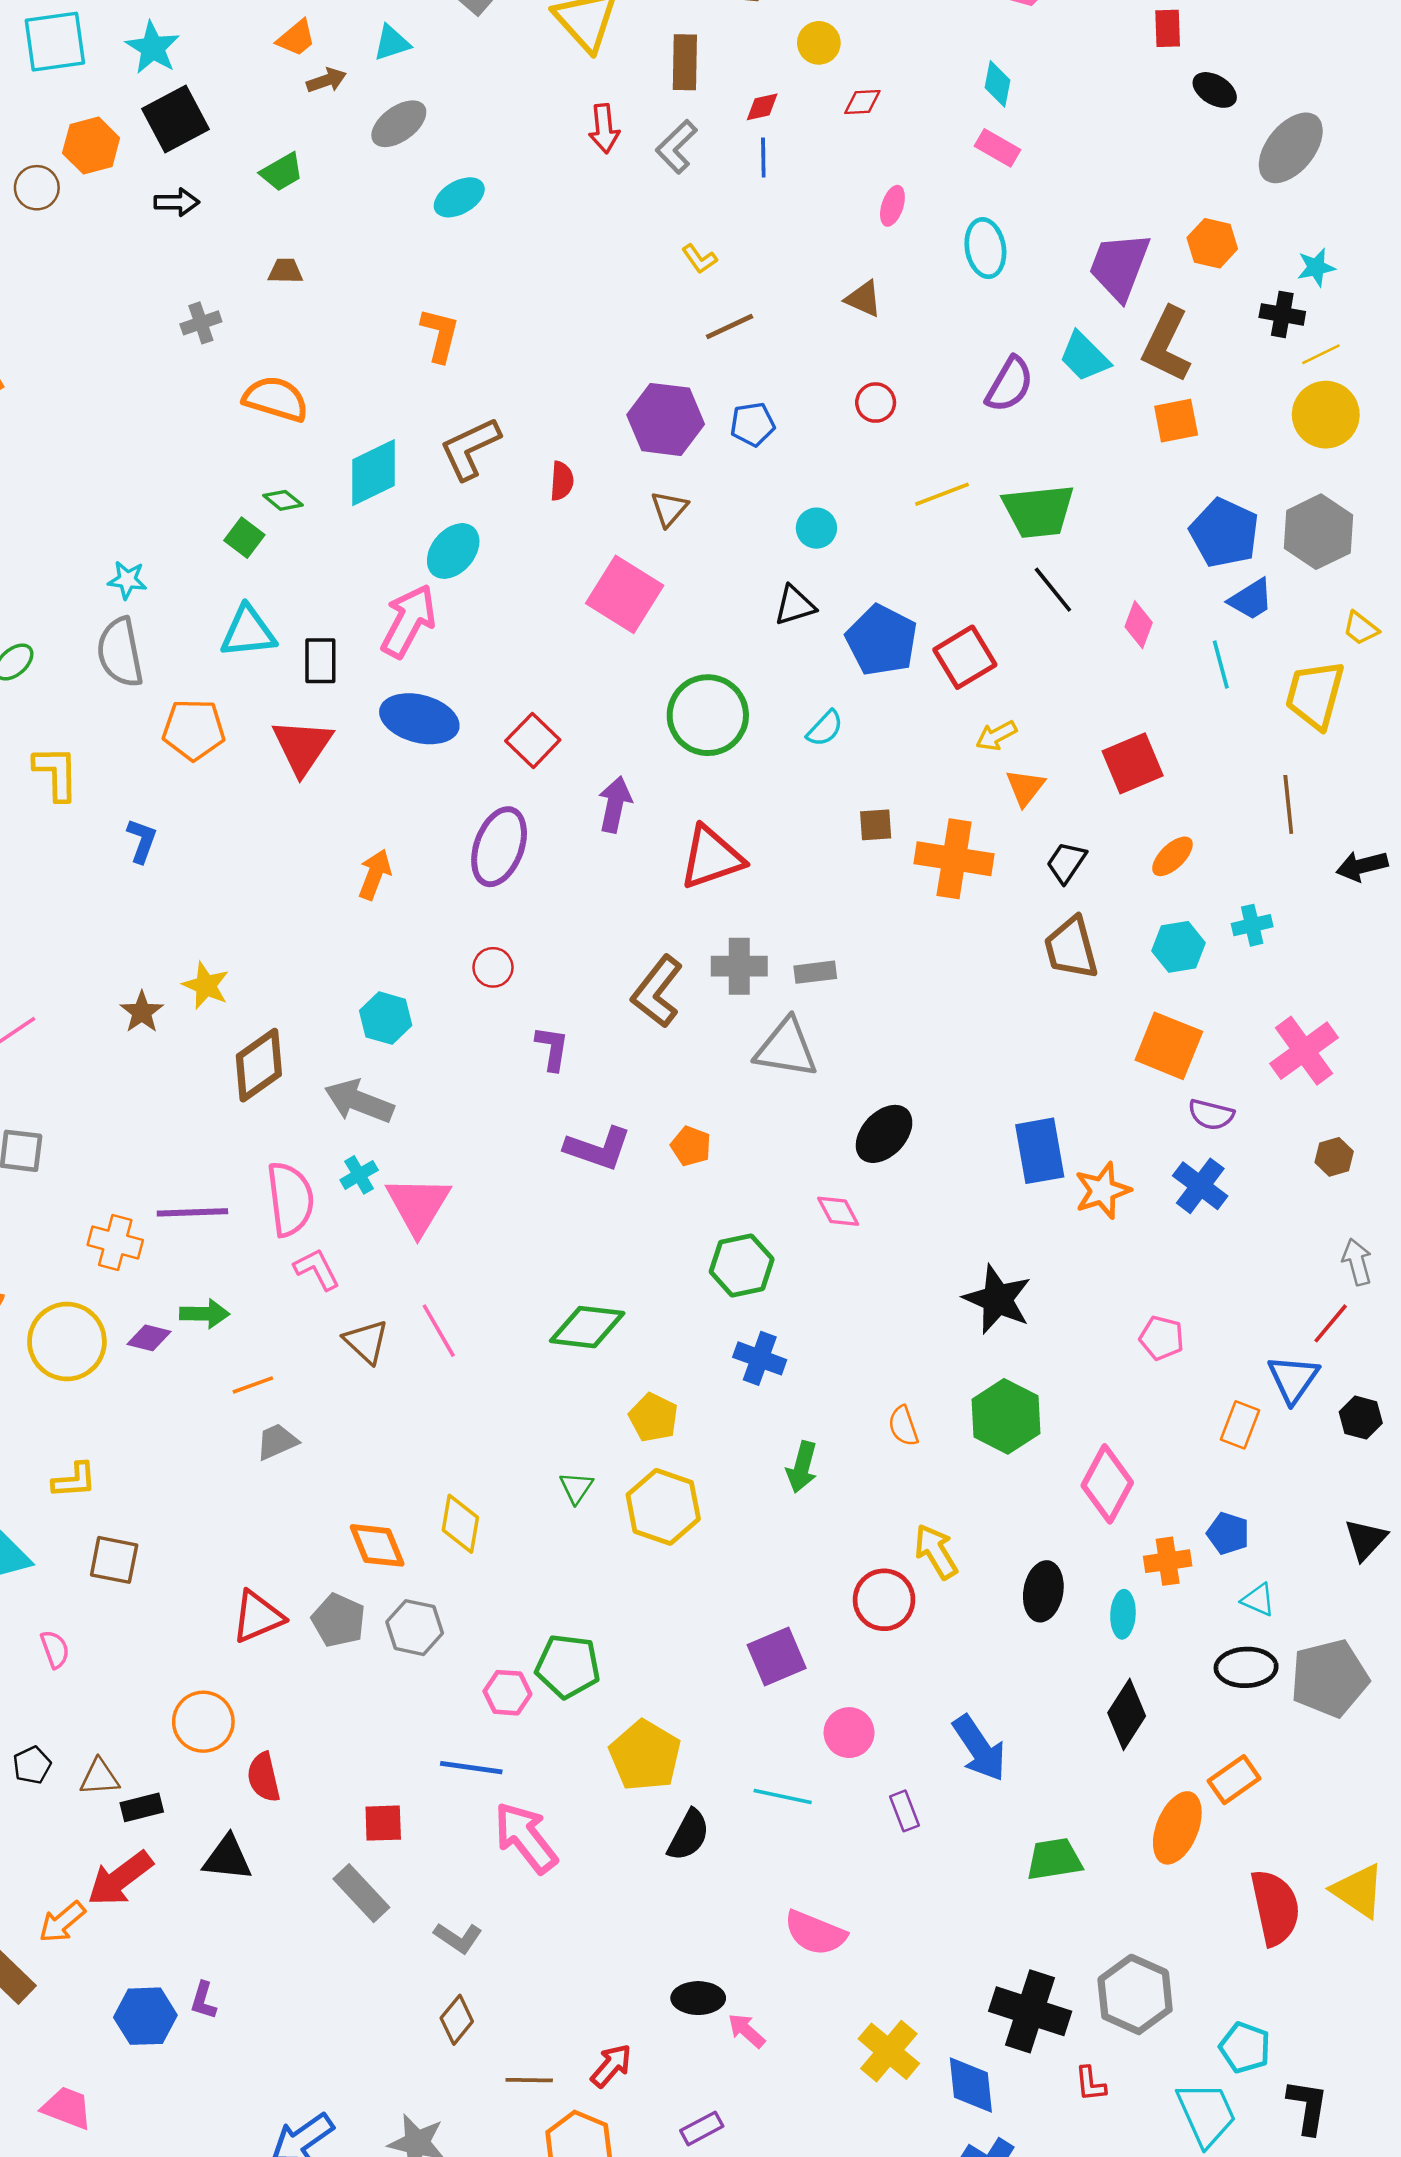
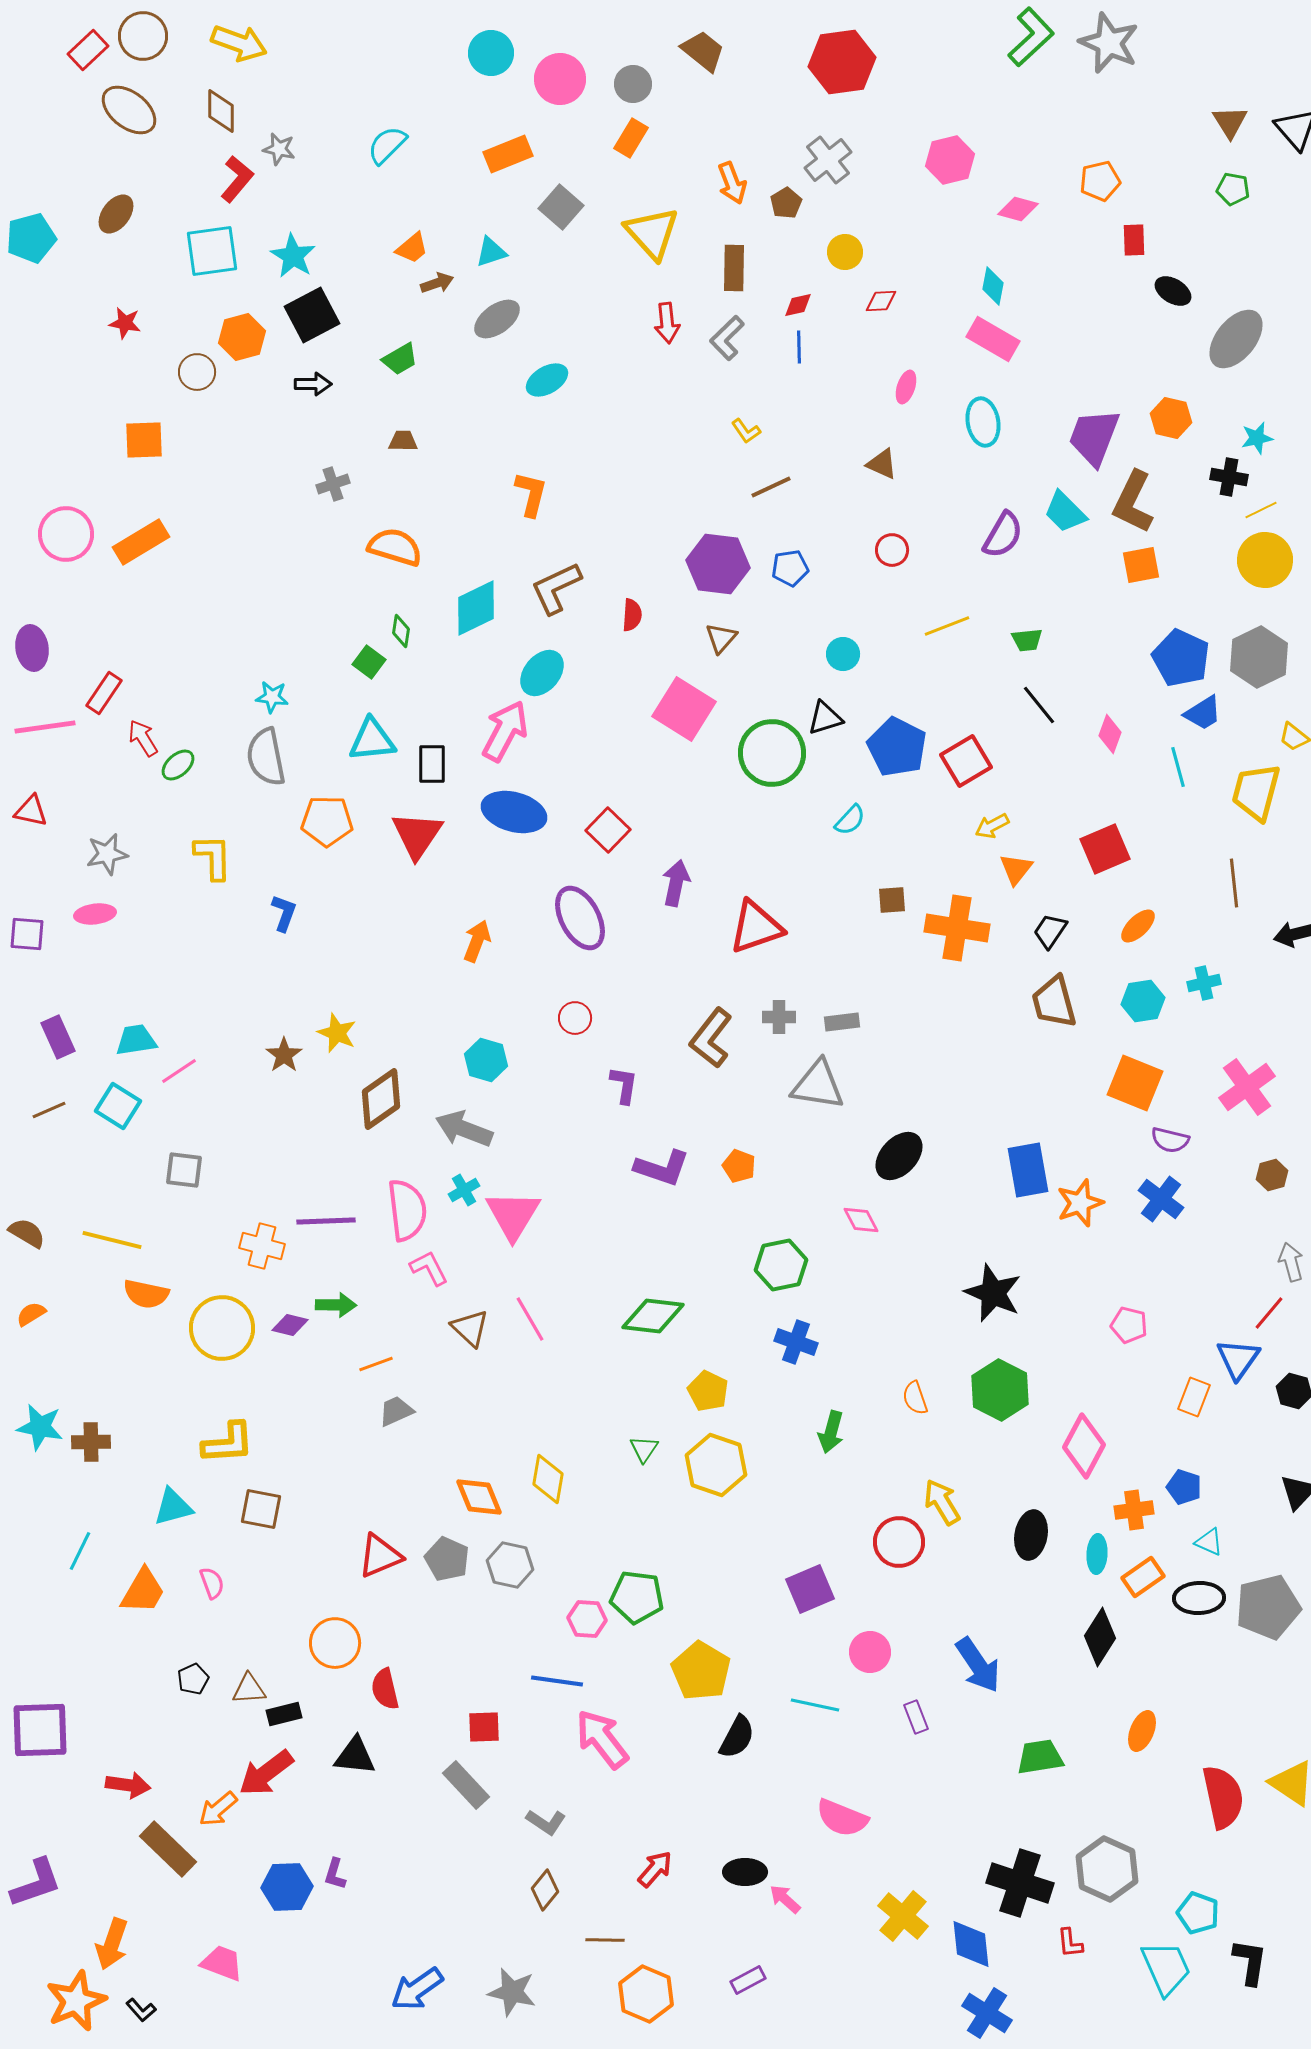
pink rectangle: (997, 148) -> (993, 339), size x1.4
green diamond: (283, 500) -> (401, 631), turned 60
green trapezoid: (1039, 511) -> (1027, 640), size x0.5
green circle: (708, 715) -> (772, 753), moved
purple ellipse: (499, 847) -> (580, 918), turned -48
gray cross: (739, 966) -> (779, 1017), size x0.7
yellow L-shape: (74, 1480) -> (228, 1443), size x1.4
orange rectangle: (1234, 1780) -> (1143, 1577), moved
orange ellipse: (1177, 1828) -> (1142, 1731), size x0.7
red arrow: (611, 2066) -> (655, 1869), moved

